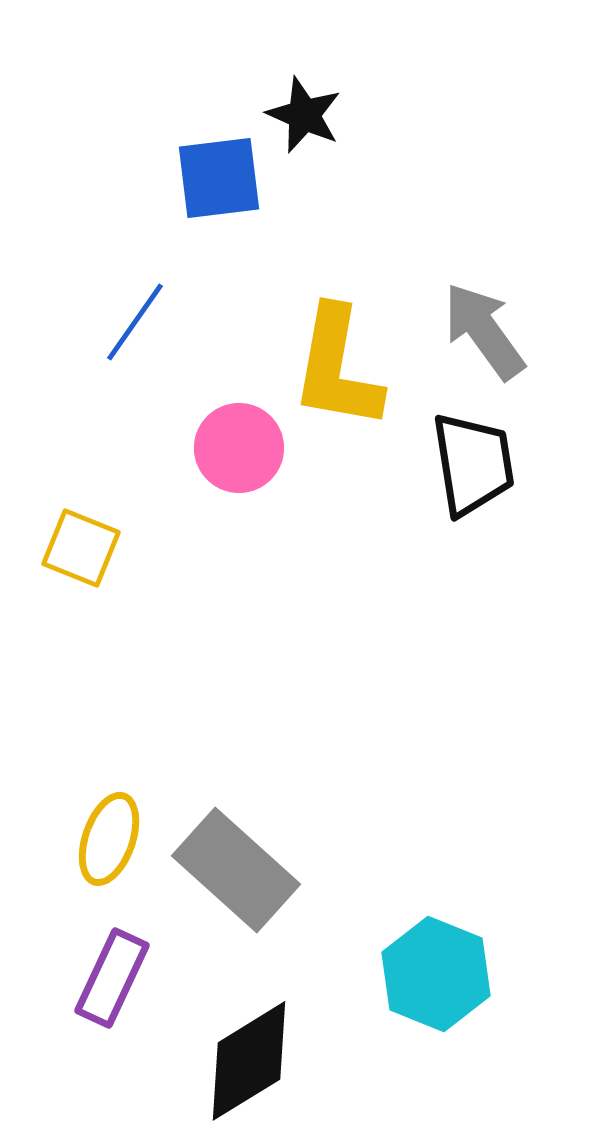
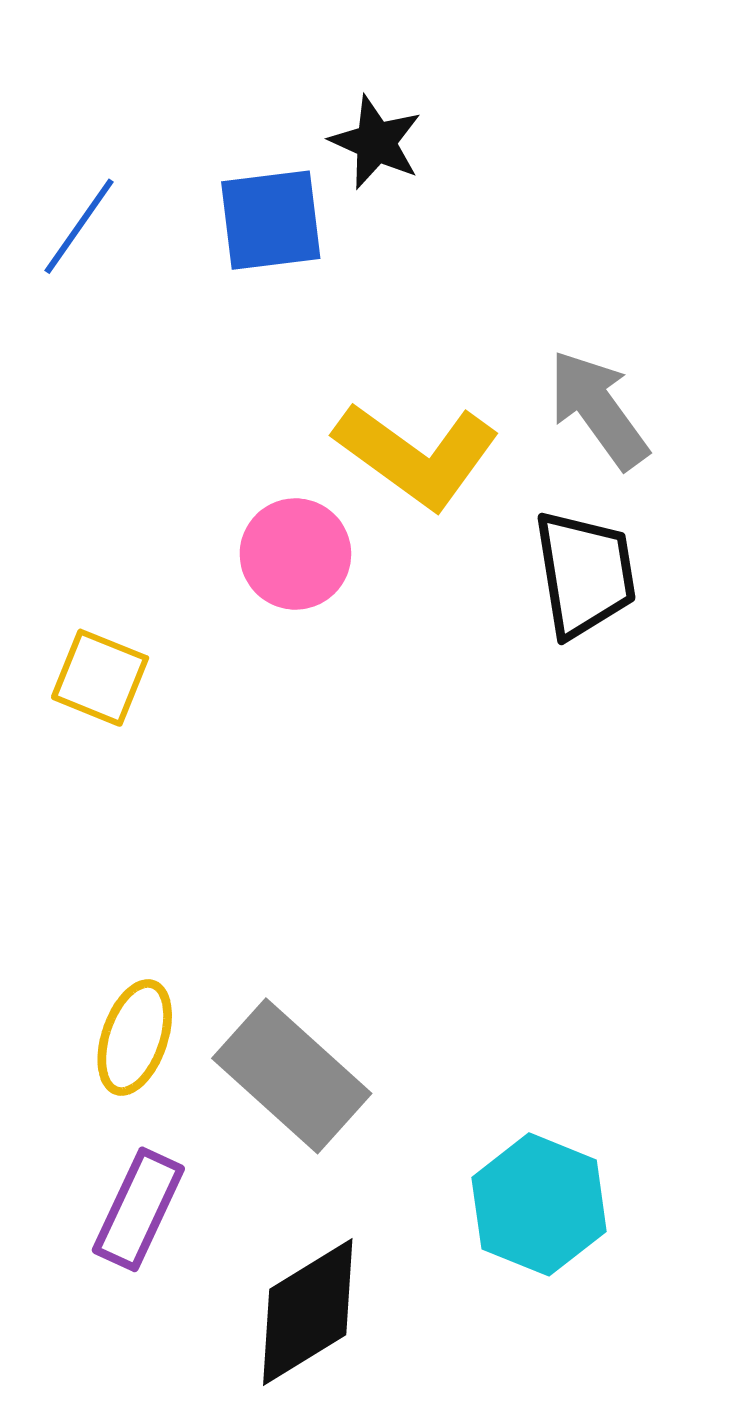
blue line: (135, 322) -> (79, 226), moved
yellow L-shape: (337, 368) -> (417, 455), turned -64

